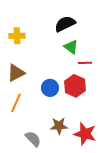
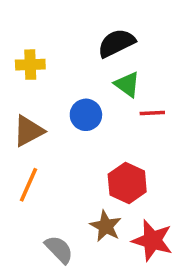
red hexagon: (75, 86) -> (127, 183), moved
blue circle: (50, 88) -> (86, 115), moved
brown star: (59, 126) -> (106, 226), turned 30

